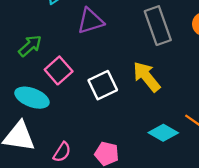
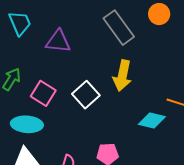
purple triangle: (90, 21) -> (58, 41), turned 40
yellow arrow: (147, 77) -> (122, 76), turned -112

